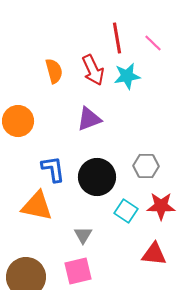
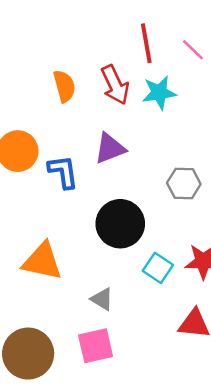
gray hexagon: (146, 166) -> (184, 183), moved
blue L-shape: (53, 169) -> (63, 172), moved
gray triangle: (83, 235) -> (102, 299), turned -30

